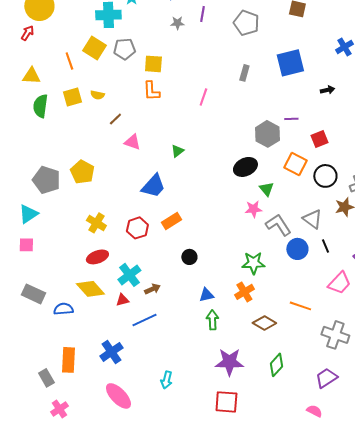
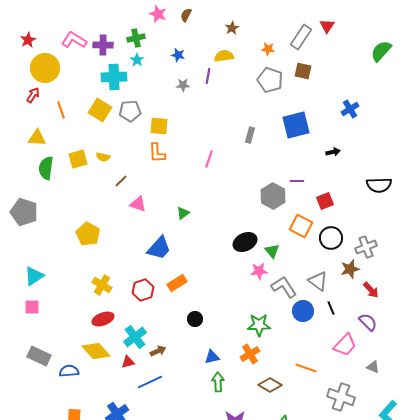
gray pentagon: (246, 23) -> (270, 80), moved
orange line: (69, 61) -> (61, 110), moved
black ellipse: (245, 167) -> (245, 242), moved
gray pentagon: (46, 180) -> (24, 212), moved

